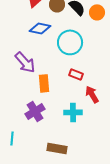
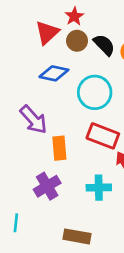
red rectangle: (76, 74) -> (103, 136), size x1.6

